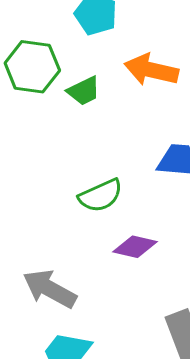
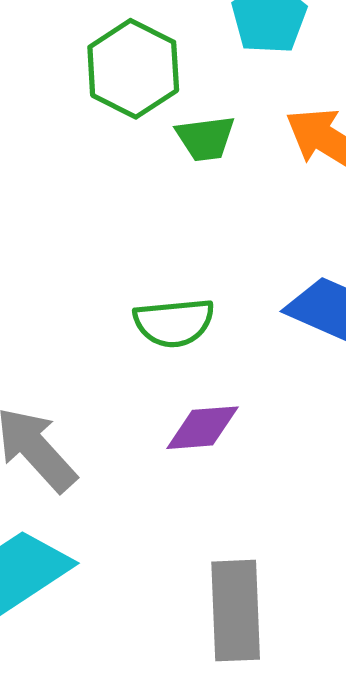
purple diamond: (135, 247) -> (202, 428), turned -36

